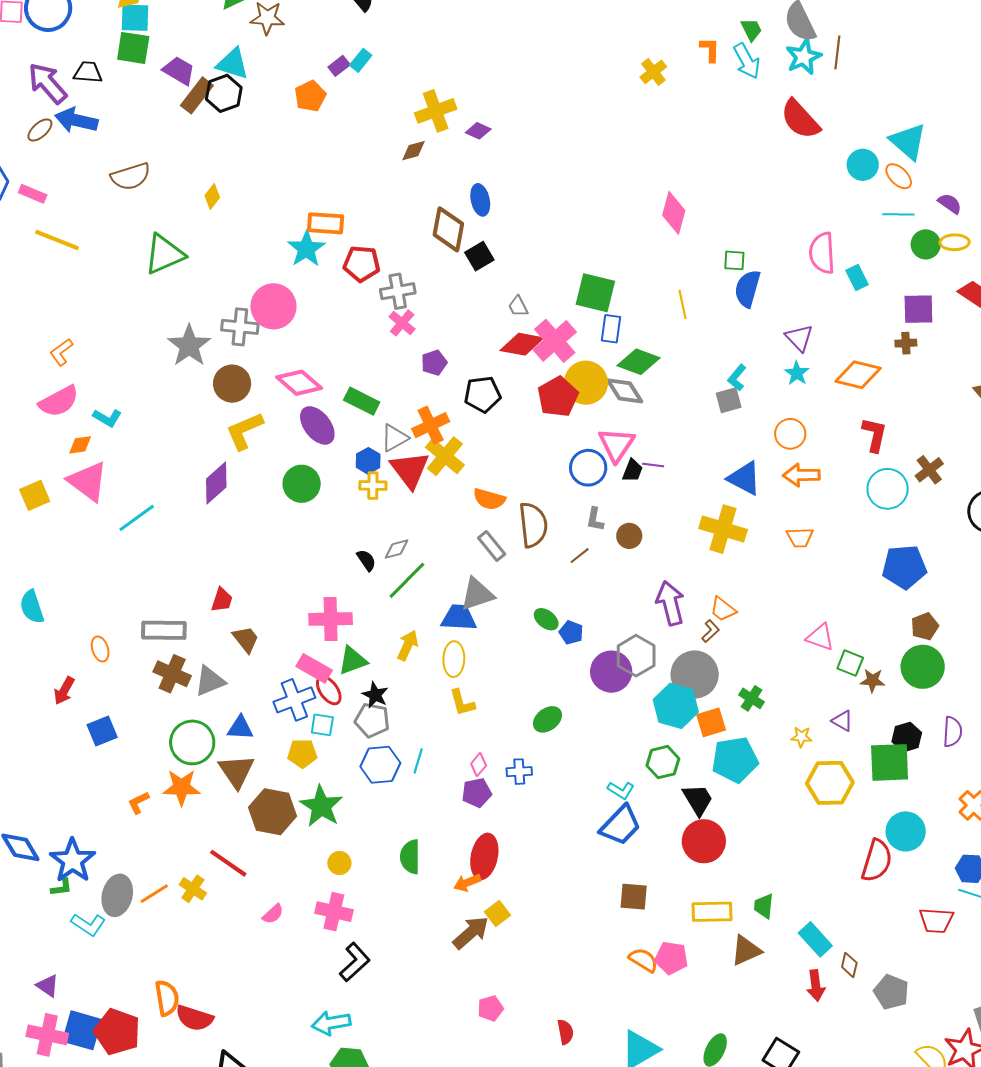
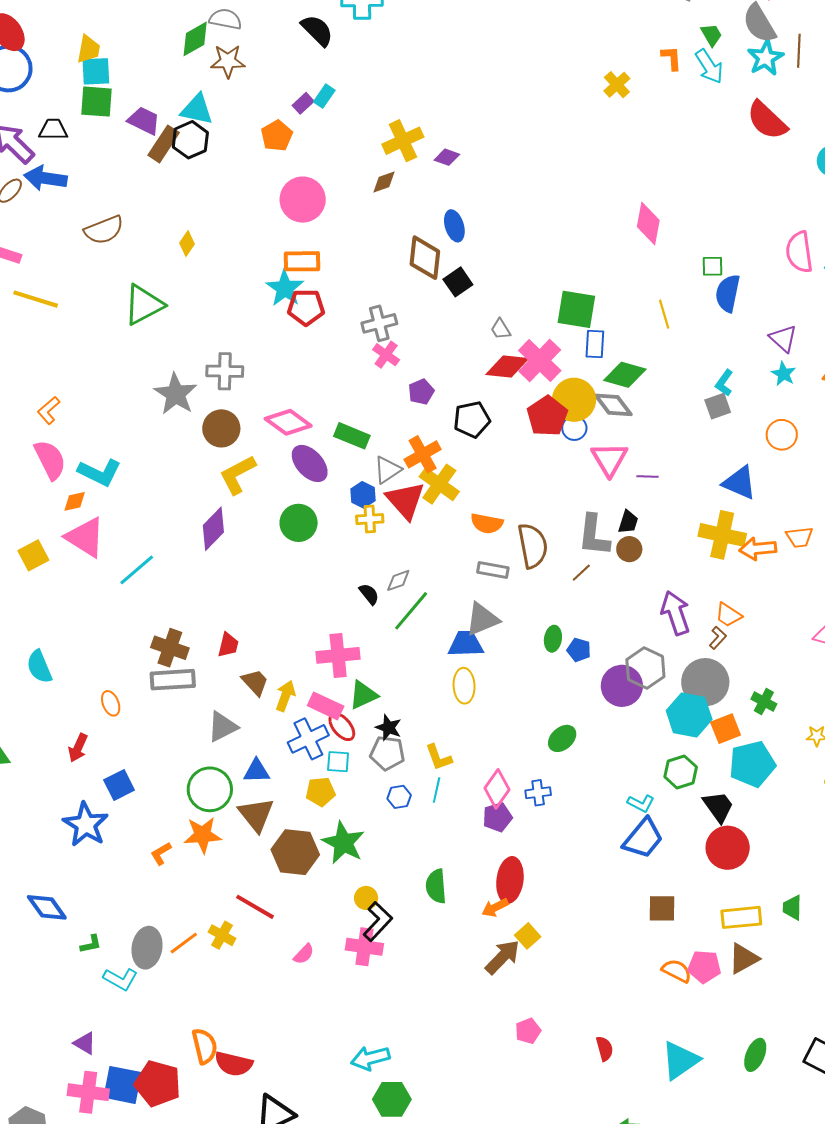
red pentagon: (362, 264) -> (306, 307), moved
pink circle: (273, 306) -> (303, 200), moved
pink semicircle: (59, 401) -> (50, 460), turned -84
cyan L-shape: (107, 418) -> (100, 472), size x1.5
blue circle: (588, 468) -> (574, 428), moved, size x0.7
black trapezoid: (632, 470) -> (628, 522), moved
orange arrow: (801, 475) -> (758, 549), moved
gray L-shape: (595, 519) -> (594, 535), size x1.8
gray rectangle: (492, 546) -> (493, 570), turned -36
green ellipse: (546, 619) -> (553, 639), turned 65
yellow arrow: (408, 645) -> (286, 696), moved
brown cross: (172, 674) -> (170, 648), moved
yellow L-shape: (462, 703) -> (439, 757), moved
blue hexagon: (380, 765) -> (399, 797), size x0.6
pink diamond: (479, 765) -> (497, 789), size x1.6
blue star: (73, 861) -> (86, 825), moved
brown triangle: (746, 950) -> (744, 959), moved
black L-shape: (355, 962) -> (378, 921), moved

